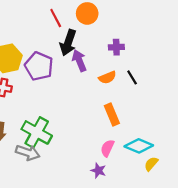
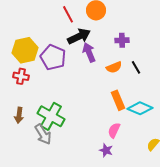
black arrow: (68, 43) -> (79, 36), turned -135
cyan diamond: (139, 146) -> (140, 108), moved
gray arrow: (28, 153) -> (43, 134), turned 40

